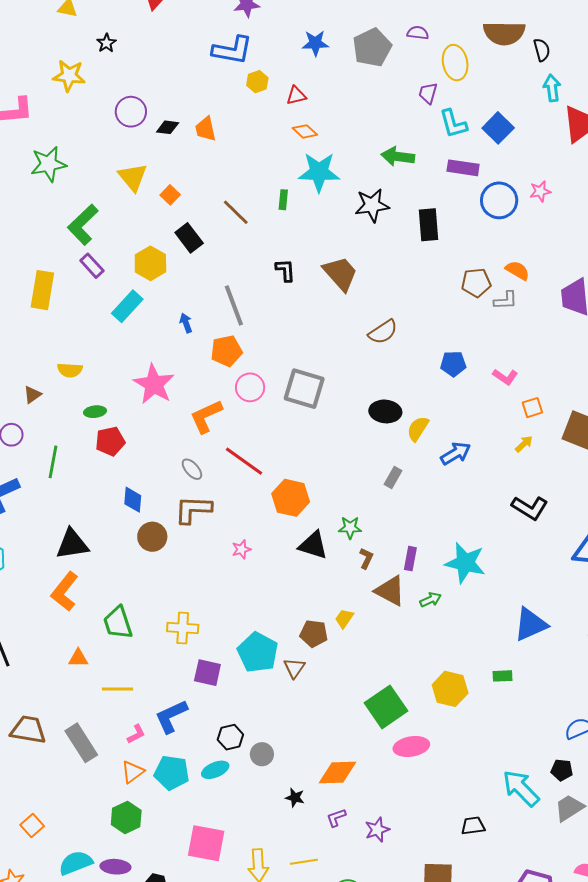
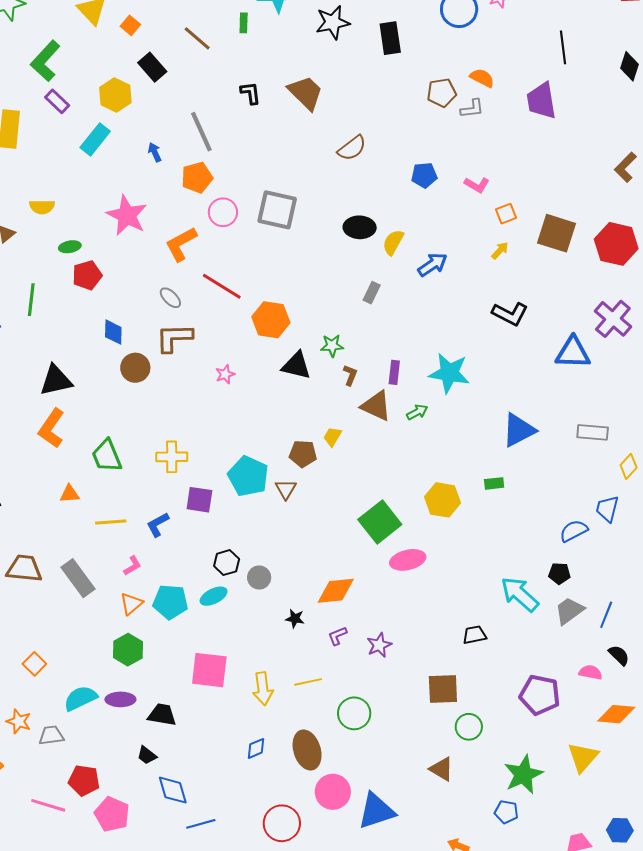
blue L-shape: (171, 716) -> (158, 524), moved, size x0.7

